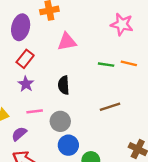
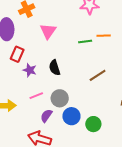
pink triangle: (67, 42) -> (48, 31), turned -30
purple star: (26, 84) -> (30, 70), moved
purple semicircle: (19, 134) -> (46, 116), moved

